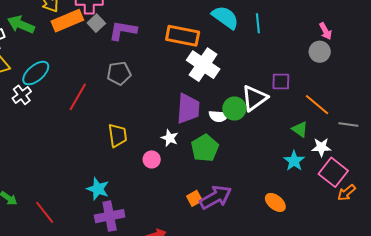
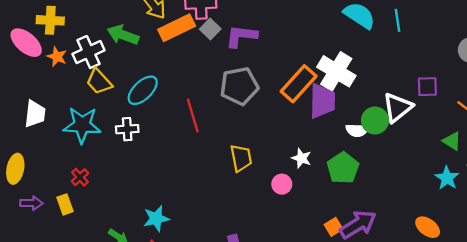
orange rectangle: (183, 36) -> (299, 84), moved, turned -56
gray pentagon: (119, 73) -> (239, 86), size x1.4
white cross: (22, 95) -> (127, 129), moved, turned 36
red line: (78, 97) -> (193, 115), turned -44
purple trapezoid: (188, 108) -> (322, 101), moved
cyan star: (98, 189) -> (156, 219), moved, turned -30

